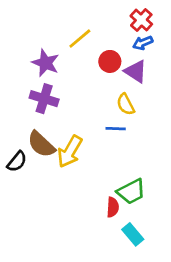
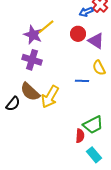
yellow line: (80, 39) -> (46, 27), moved
blue arrow: (143, 43) -> (86, 12), moved
yellow semicircle: (126, 104) -> (99, 68), moved

